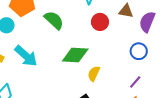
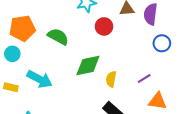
blue circle: (139, 51) -> (162, 43), moved
purple line: (135, 82) -> (144, 79), moved, turned 32

